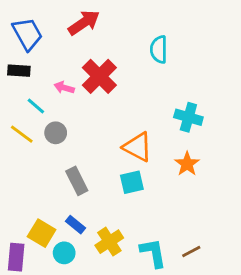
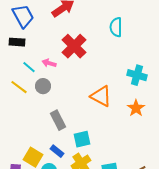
pink arrow: (64, 88) -> (49, 63), moved
cyan square: (132, 182) -> (82, 139), moved

